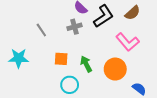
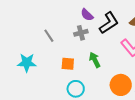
green arrow: (86, 64) -> (95, 60), moved
orange circle: (115, 69) -> (121, 85), moved

